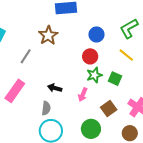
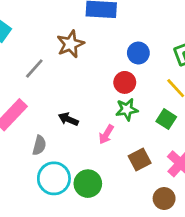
green square: (115, 79) -> (166, 119), moved
gray semicircle: (46, 108) -> (39, 145), moved
green circle: (91, 129) -> (88, 184), moved

